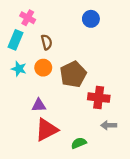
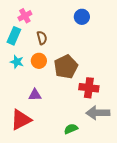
pink cross: (28, 18) -> (25, 16), turned 32
gray arrow: (109, 125) -> (98, 113), size x1.6
red triangle: (47, 130) -> (21, 120), moved

